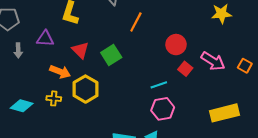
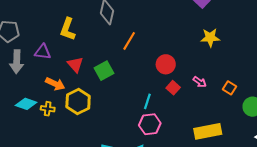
gray arrow: (18, 50) -> (17, 62), size x1.6
pink arrow: (213, 61) -> (200, 82), size x0.6
cyan line: (159, 85) -> (147, 101), turned -56
cyan diamond: (22, 106) -> (26, 104), moved

